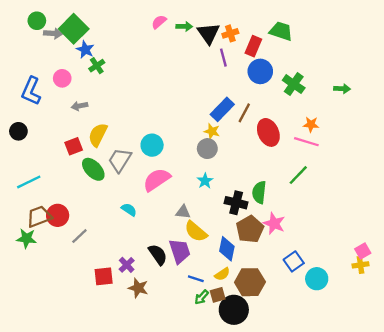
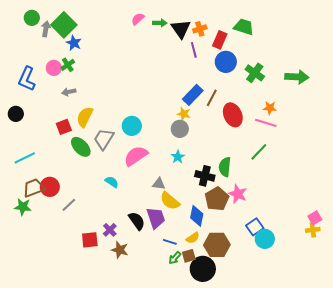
gray arrow: (53, 33) -> (46, 29), turned -84
green cross: (97, 66) -> (68, 65), moved
green arrow: (342, 89) -> (297, 77), size x1.6
cyan circle: (317, 279) -> (265, 239), moved

